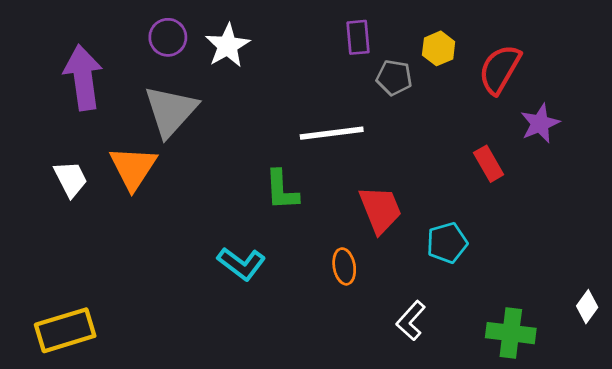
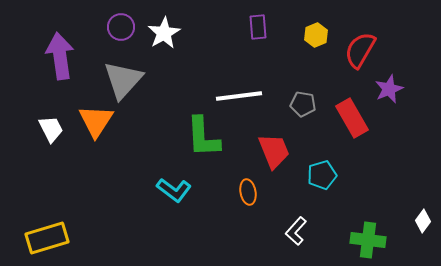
gray pentagon: (394, 78) -> (303, 104), moved
red rectangle: (489, 164) -> (352, 118), size x1.5
green L-shape: (282, 190) -> (203, 137), size x1.4

